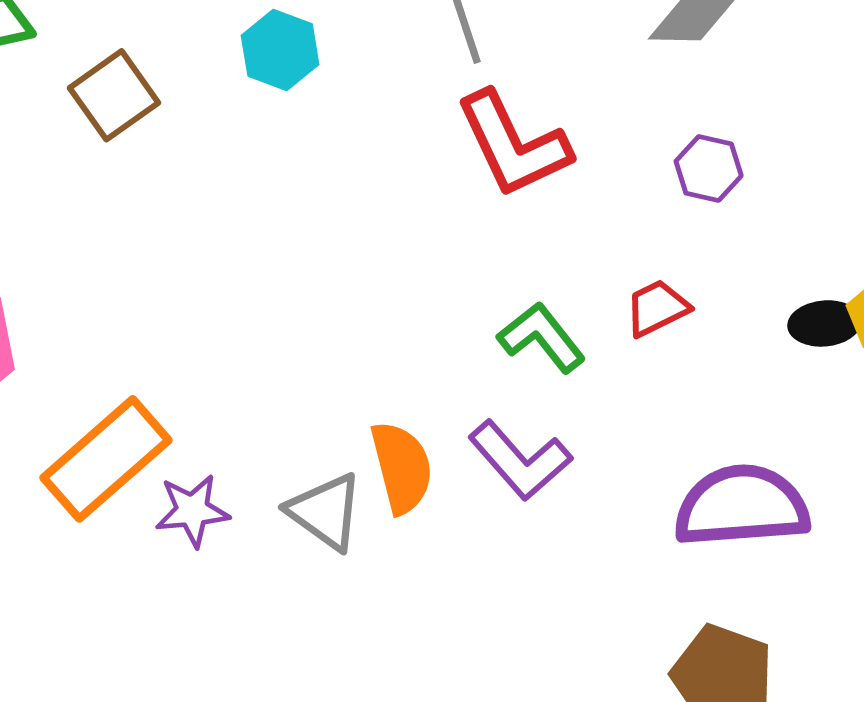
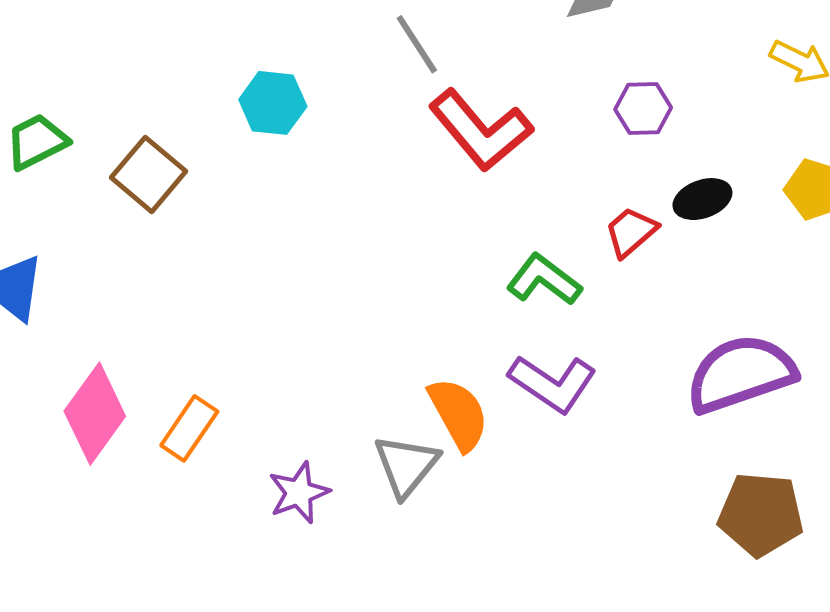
black ellipse: (824, 323) -> (702, 199), moved
orange rectangle: (106, 459) -> (189, 428), moved, size x0.6
gray triangle: (325, 512) -> (406, 466), turned 48

